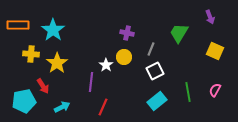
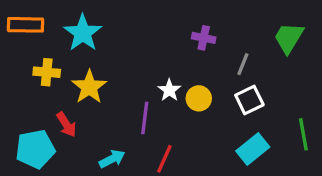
yellow circle: (124, 57) -> (199, 98), moved
cyan arrow: (62, 107) -> (112, 159), moved

